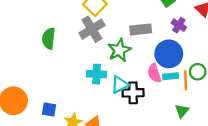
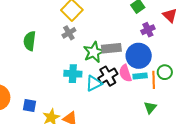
purple cross: (179, 25) -> (148, 30), turned 32
gray cross: (92, 29) -> (69, 33), size x0.6
gray rectangle: (141, 29) -> (111, 48), moved
black cross: (133, 93) -> (108, 76), moved, turned -30

